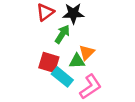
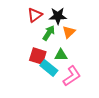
orange triangle: (87, 53) -> (69, 32), moved

